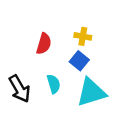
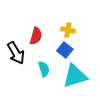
black arrow: (19, 89) -> (16, 53), moved

